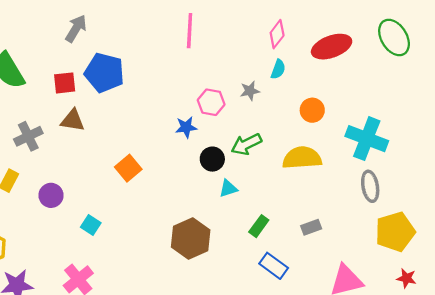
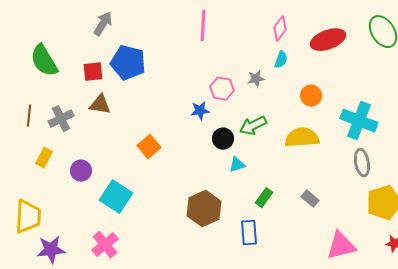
cyan square: (91, 225) -> (116, 197), size x1.8
gray rectangle: (311, 227) -> (310, 199), turned 60
blue rectangle: (274, 266) -> (249, 233), moved, turned 50

